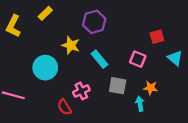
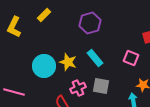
yellow star: (71, 45) -> (68, 62), moved
gray square: (118, 86) -> (101, 86), moved

